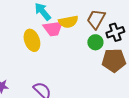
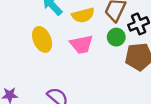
pink trapezoid: (53, 28) -> (81, 44), moved

